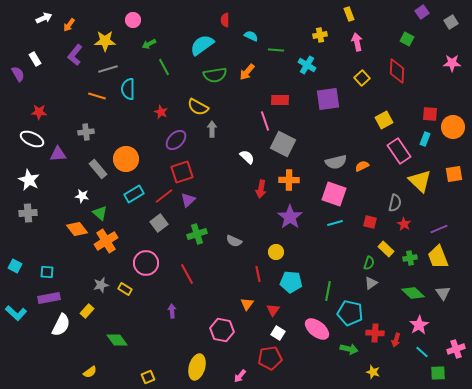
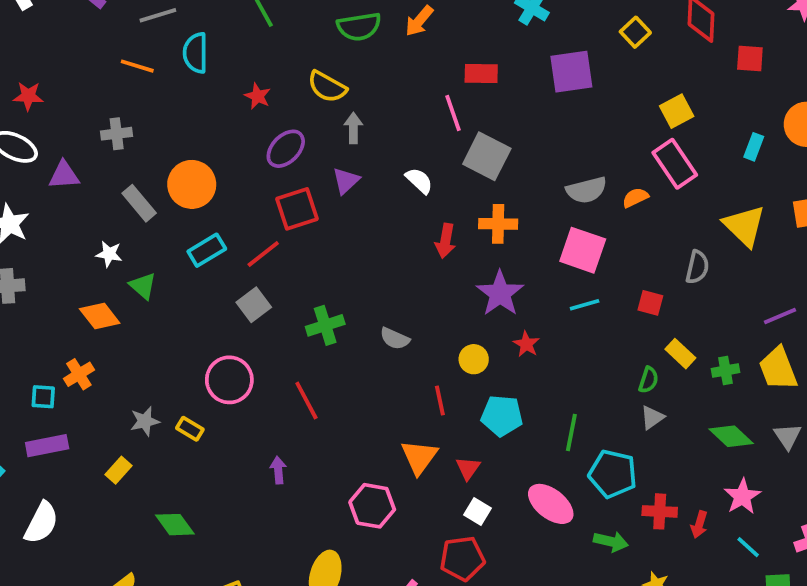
red square: (430, 114) -> (750, 59), moved
pink rectangle: (399, 151) -> (675, 164), moved
purple triangle: (188, 200) -> (346, 181), moved
red star: (404, 224) -> (526, 344), moved
orange cross: (106, 241) -> (79, 374), moved, size x0.7
orange triangle: (247, 304) -> (419, 457), size x1.5
white semicircle: (61, 325) -> (41, 523), moved

